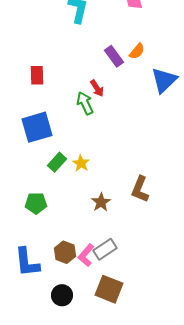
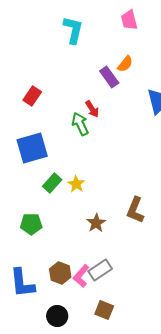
orange semicircle: (137, 51) -> (125, 64), moved
red rectangle: (37, 75) -> (32, 96), turned 36
brown square: (109, 289) -> (104, 310), size x0.7

